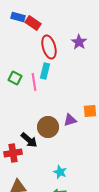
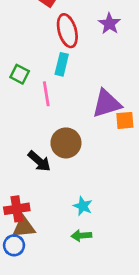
pink line: (34, 82) -> (46, 94), moved
purple triangle: (70, 120) -> (107, 104), moved, size x1.6
red cross: (13, 153) -> (17, 209), moved

